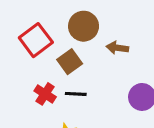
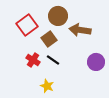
brown arrow: (117, 48) -> (80, 30), size x1.5
black line: (76, 94) -> (53, 60), turned 32

